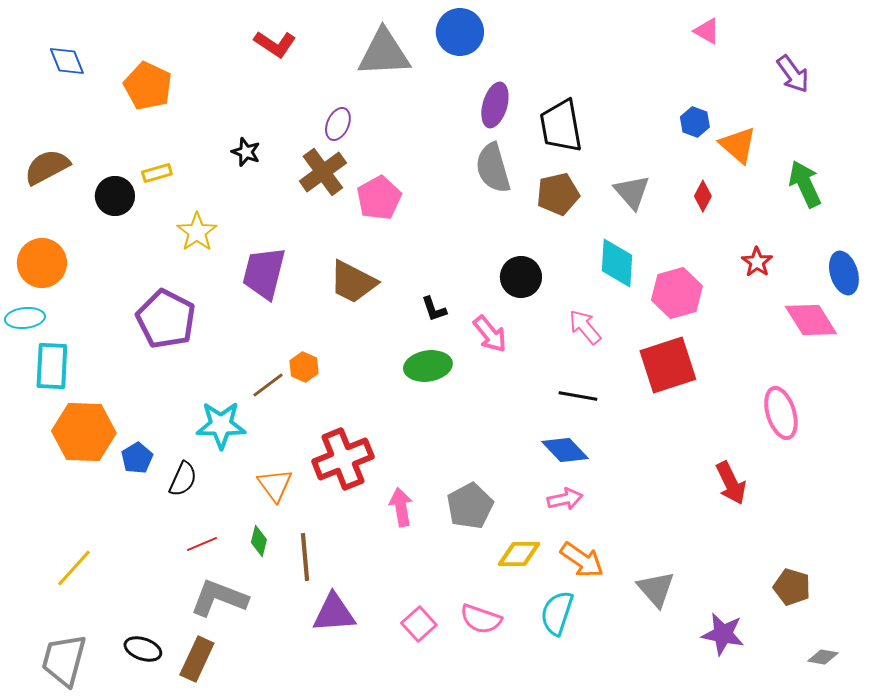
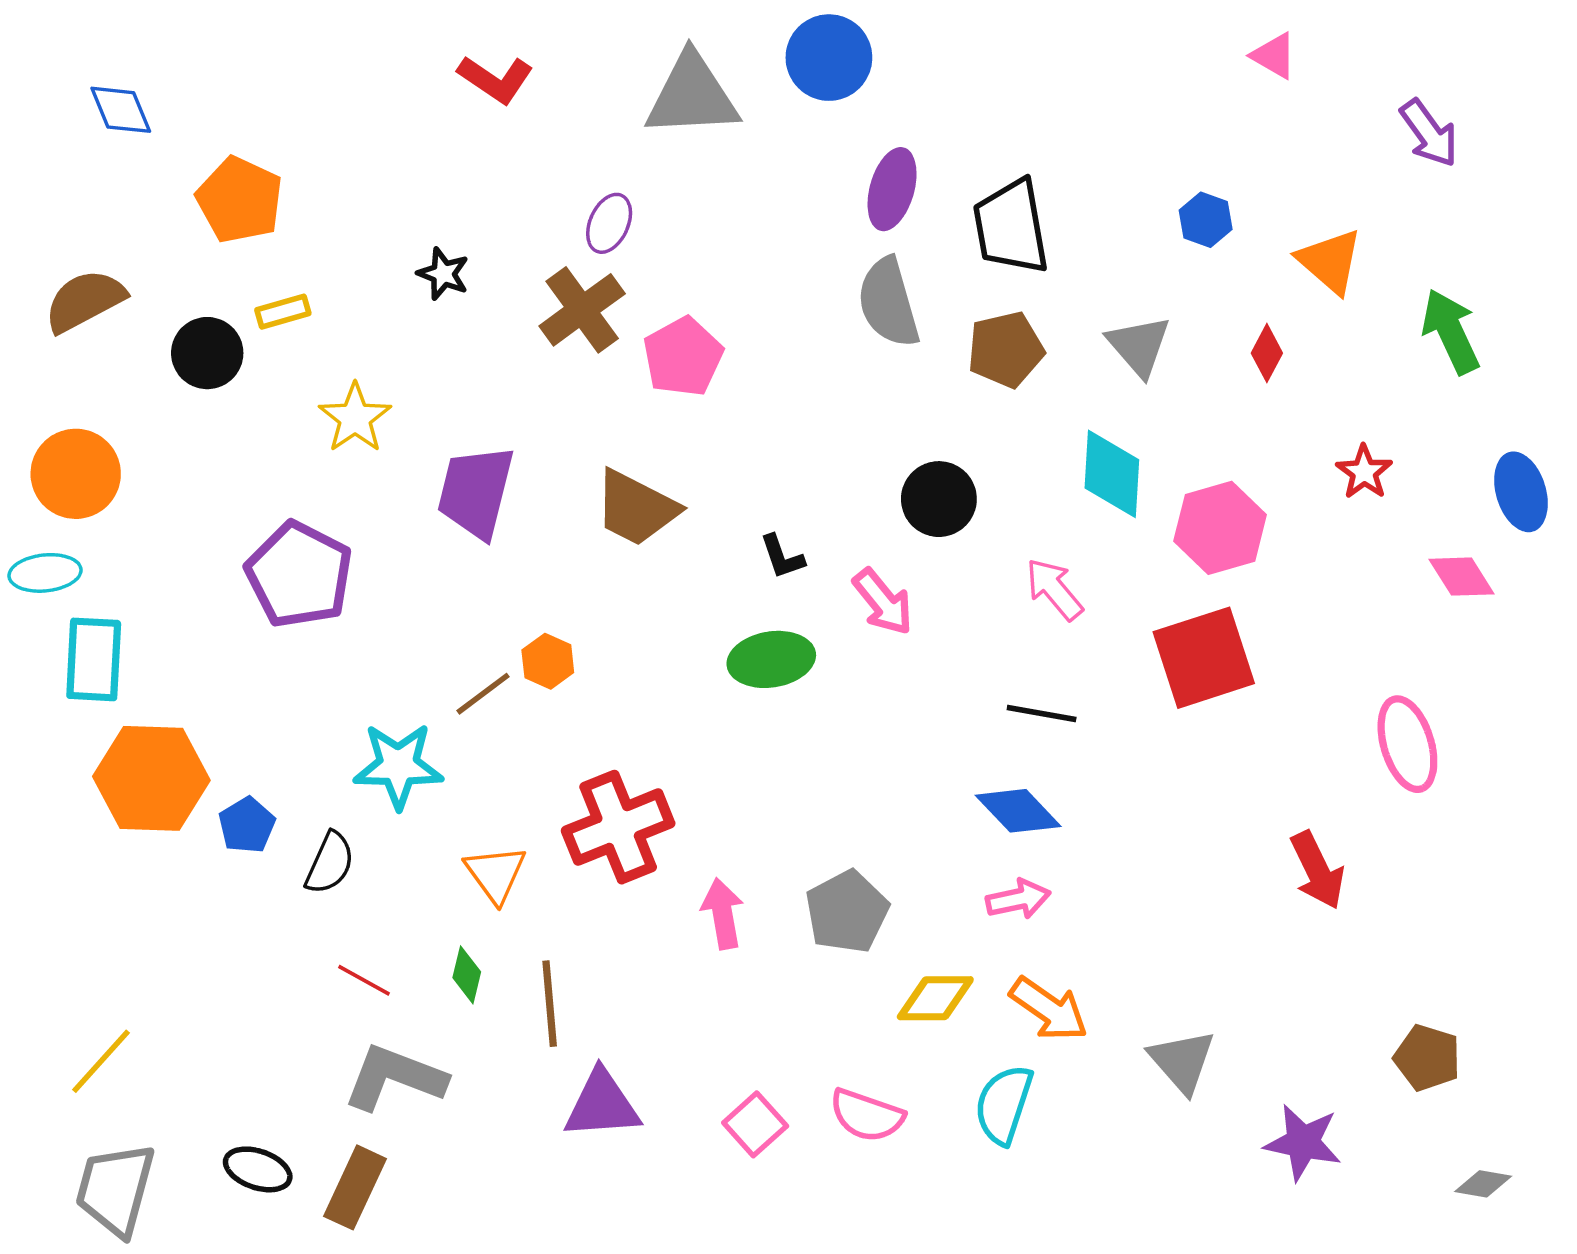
orange pentagon: (148, 86) -> (240, 200), moved
blue hexagon: (695, 122) -> (1206, 220), moved
pink diamond: (811, 320) -> (1461, 577), size x0.7
red line: (202, 544) -> (364, 980), turned 52
yellow line: (74, 568) -> (101, 1061), moved

